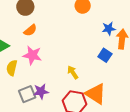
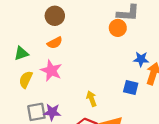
blue square: (105, 55) -> (131, 87), turned -32

